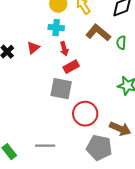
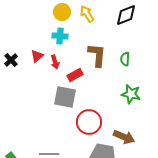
brown L-shape: (98, 33) -> (97, 55), moved, turned 55
green semicircle: (121, 43) -> (125, 59), moved
red arrow: (64, 49) -> (55, 62), moved

